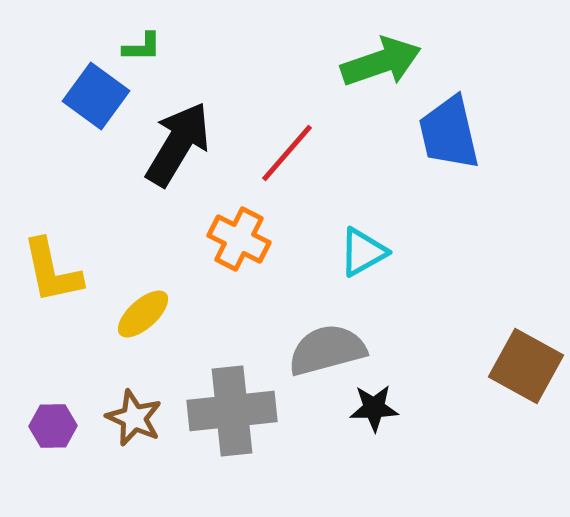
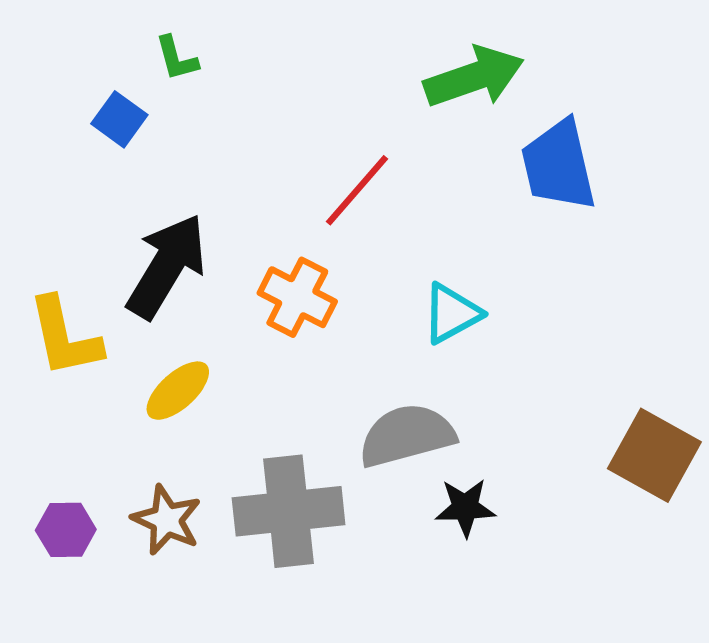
green L-shape: (142, 47) -> (177, 58), turned 75
blue square: (96, 96) -> (119, 119), size x0.7
black arrow: (178, 144) -> (167, 266), moved

